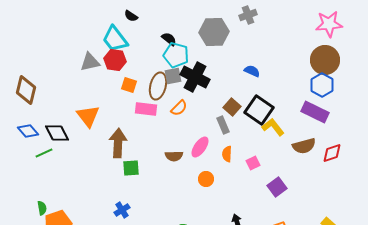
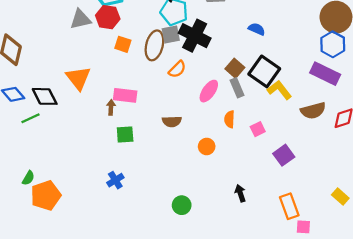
pink rectangle: (146, 109) -> (125, 95), moved
gray rectangle: (223, 125) -> (237, 88), moved
brown arrow: (118, 143) -> (111, 107), size x0.5
pink ellipse: (200, 147) -> (209, 91), moved
green semicircle: (42, 208) -> (28, 178), turned 40

